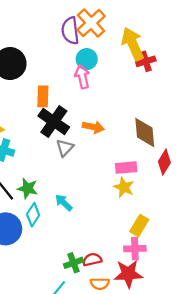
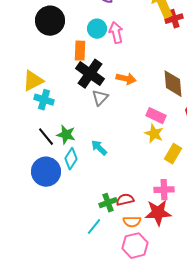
cyan circle: (87, 59) -> (97, 29), moved
pink rectangle: (126, 168) -> (156, 116), turned 30
yellow rectangle: (139, 226) -> (173, 154), moved

